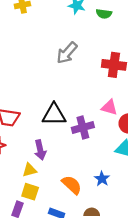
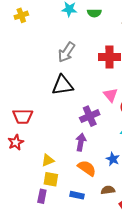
pink triangle: (109, 107) -> (111, 95), turned 42
black triangle: (54, 115) -> (63, 85), moved
purple arrow: (40, 150) -> (81, 142), moved, turned -150

